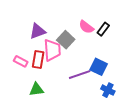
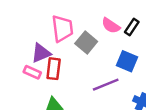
purple triangle: (37, 31) -> (41, 53), moved
pink trapezoid: (52, 50) -> (62, 29), moved
blue square: (99, 67) -> (127, 61), moved

